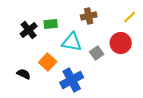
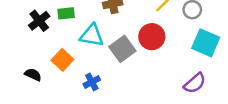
gray square: (97, 53) -> (122, 49), size x1.5
blue cross: (72, 80) -> (92, 82), size x0.6

